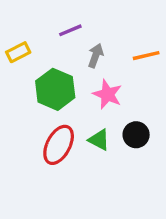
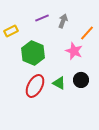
gray arrow: (96, 56) -> (63, 21), moved
orange line: (146, 56) -> (87, 33), turned -35
pink star: (107, 94) -> (74, 51), moved

